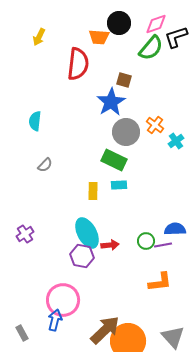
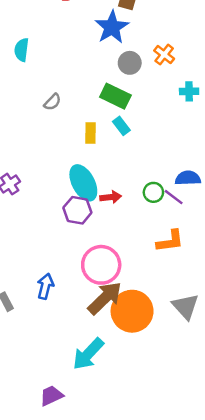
gray circle: (126, 132) -> (130, 63), size x0.7
cyan cross: (176, 141) -> (189, 91), moved, turned 35
gray semicircle: (45, 165) -> (52, 102), moved
cyan rectangle: (119, 185) -> (121, 126), turned 56
purple line: (163, 245) -> (174, 197), turned 48
pink circle: (63, 300) -> (101, 265), moved

